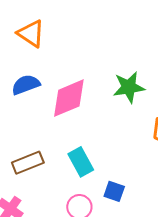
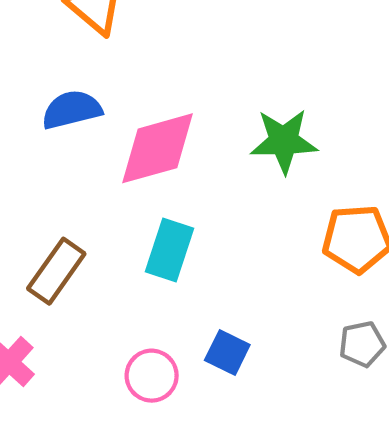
cyan rectangle: (81, 162) -> (169, 250), moved, turned 40
brown rectangle: (28, 163) -> (56, 271), turned -40

